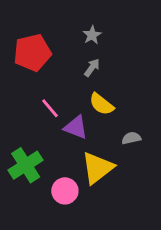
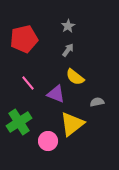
pink line: (50, 108) -> (28, 83), moved

